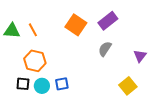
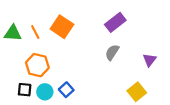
orange square: (76, 25) -> (62, 27), moved
blue square: (62, 84) -> (66, 90), turned -32

